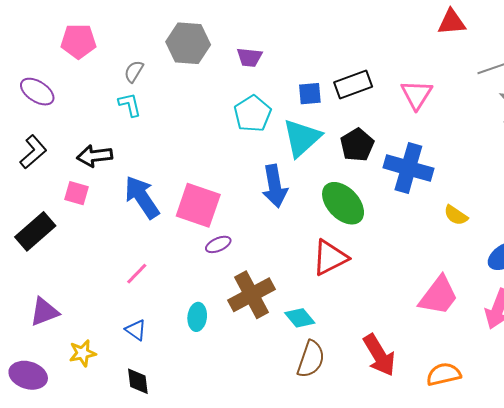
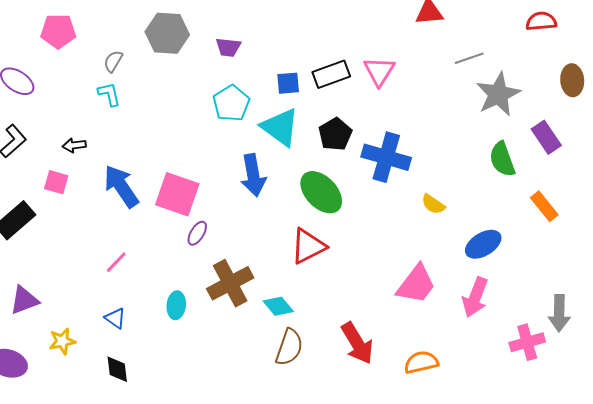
pink triangle: (416, 95) -> (379, 71), moved
cyan triangle: (302, 138) -> (280, 127), turned -42
black arrow: (95, 156) -> (74, 145), size x0.7
purple ellipse: (218, 244) -> (197, 233), turned -35

